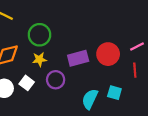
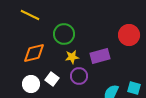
red circle: (108, 54) -> (129, 35), moved
yellow star: (39, 59) -> (72, 57), moved

